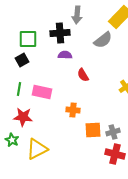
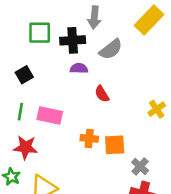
green square: (28, 39) -> (40, 33), moved
gray semicircle: (103, 40) -> (111, 49), moved
orange square: (93, 130) -> (115, 145), moved
gray cross: (113, 132) -> (140, 166), turned -32

